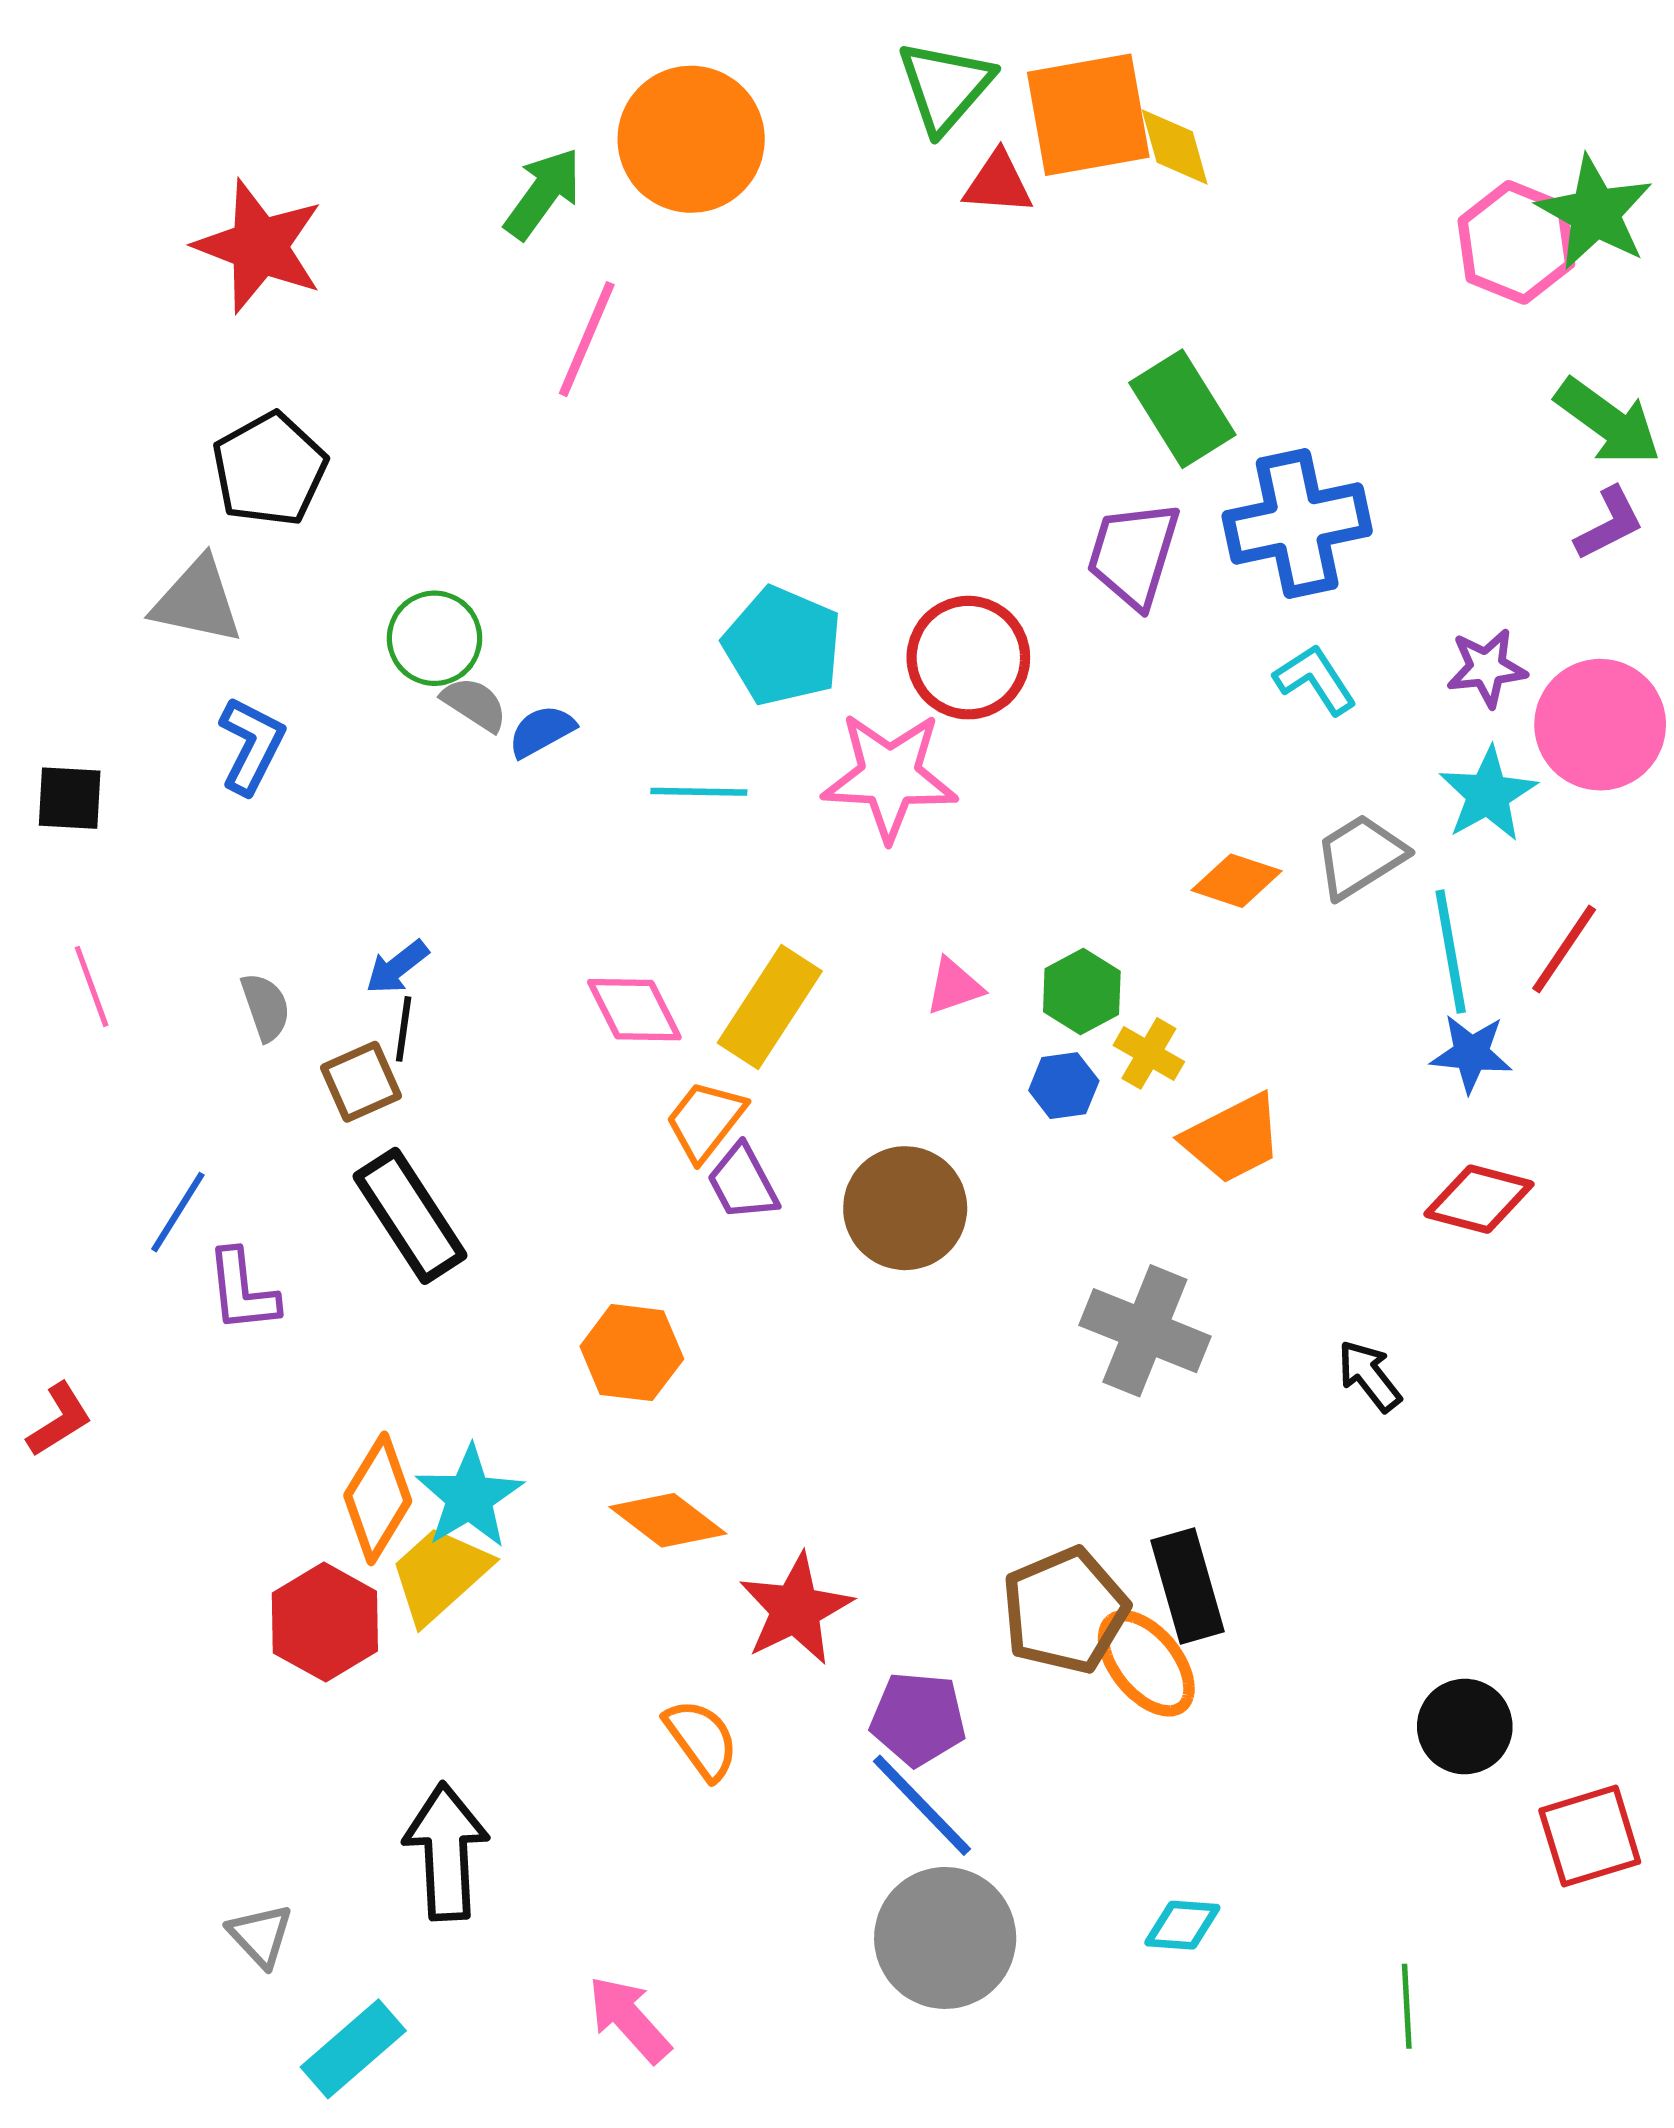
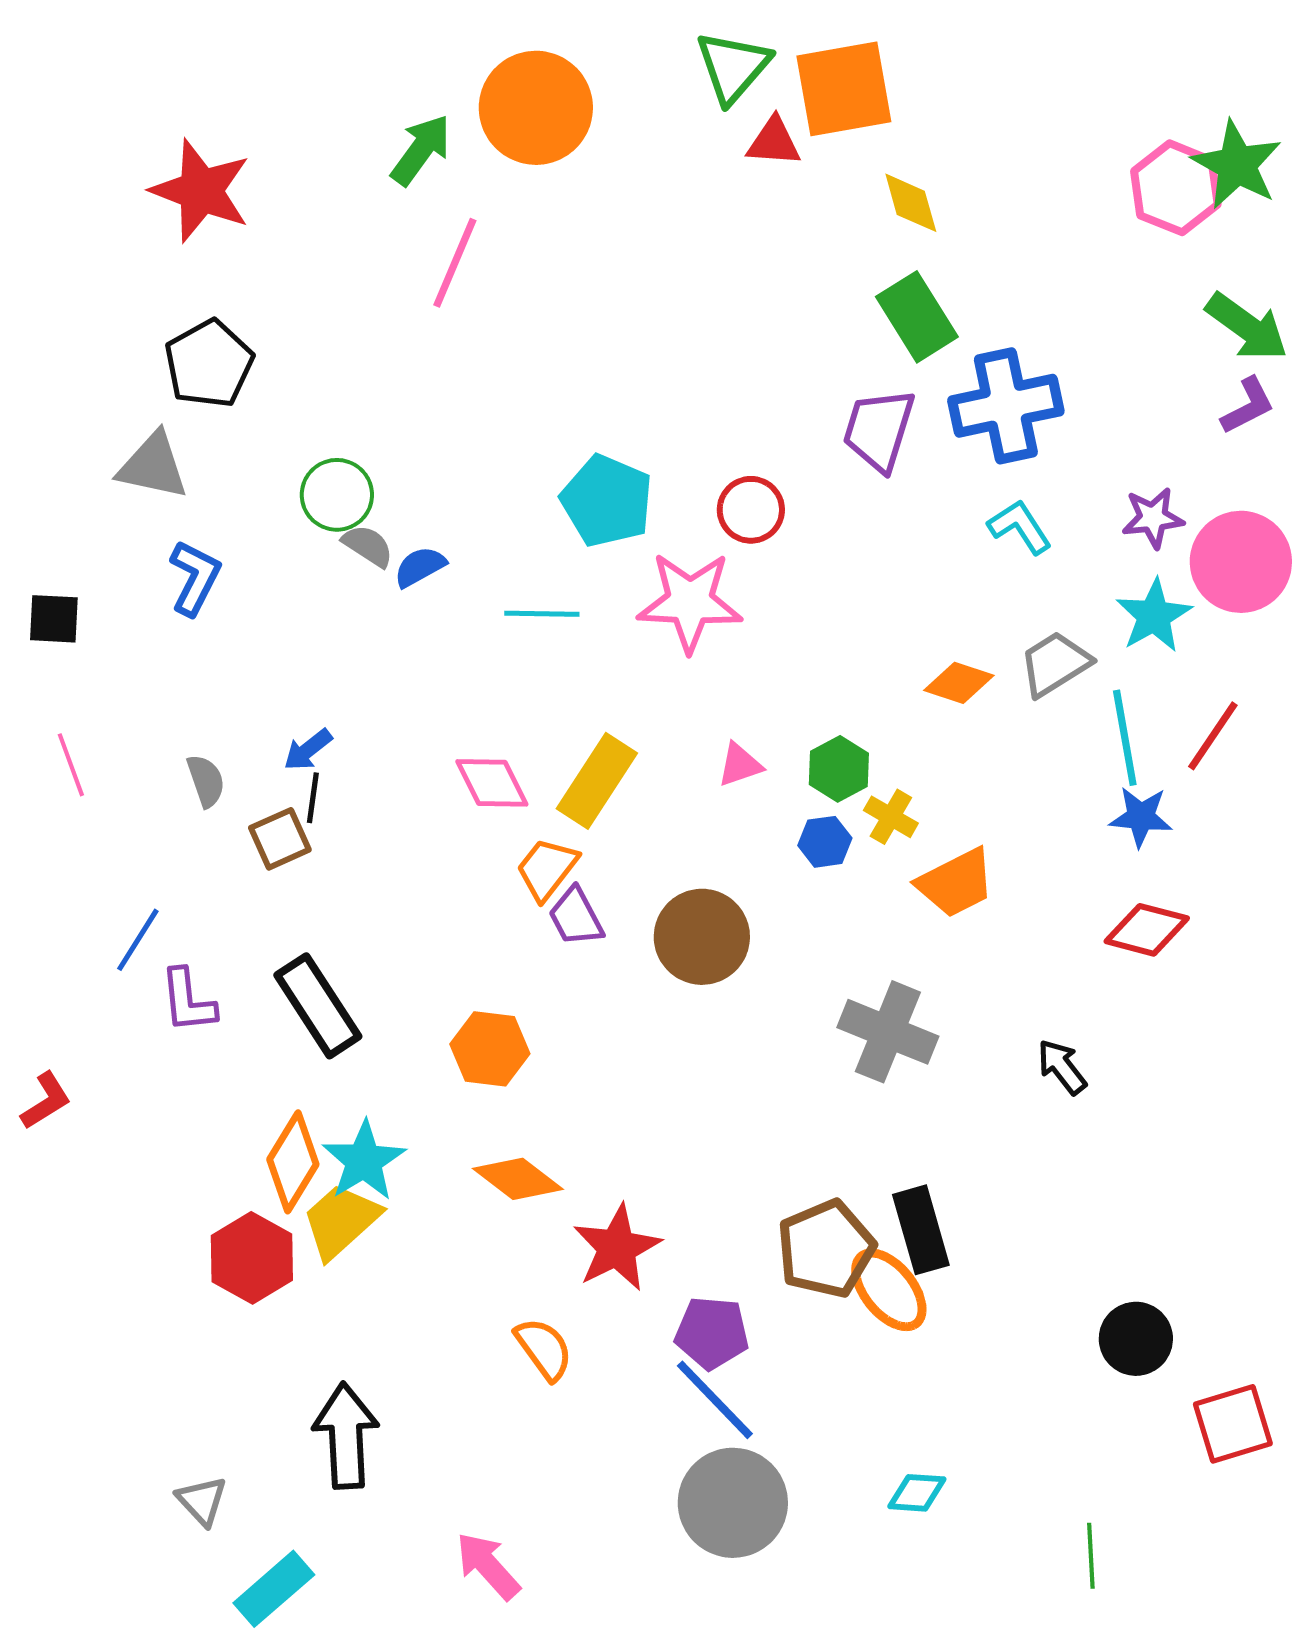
yellow diamond: (1175, 147) -> (911, 203), moved
red circle: (968, 658) -> (751, 510), size x0.7
black rectangle: (410, 1216) -> (318, 1006), moved

